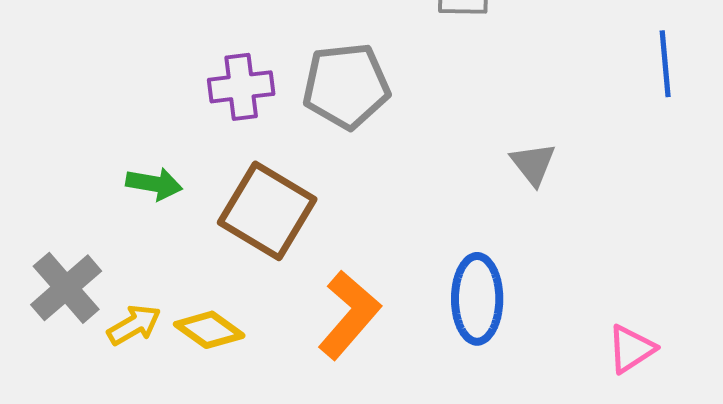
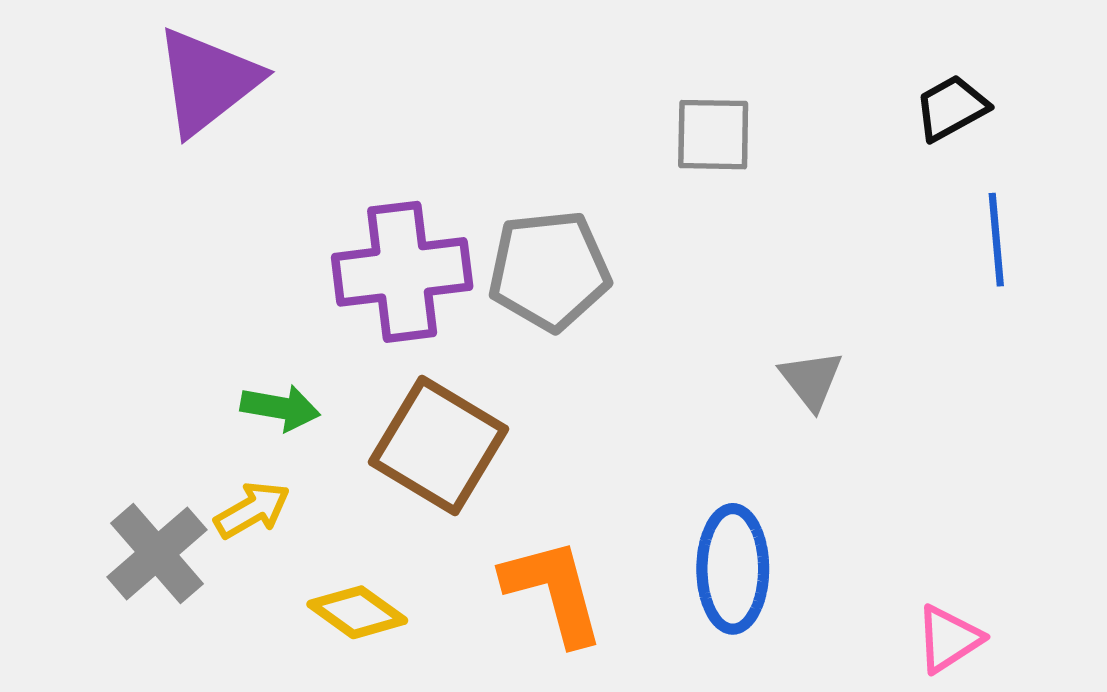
purple cross: (241, 87) -> (402, 272), size x1.5
orange L-shape: (349, 315) -> (553, 591), turned -56
yellow arrow: (134, 325) -> (252, 510), moved

